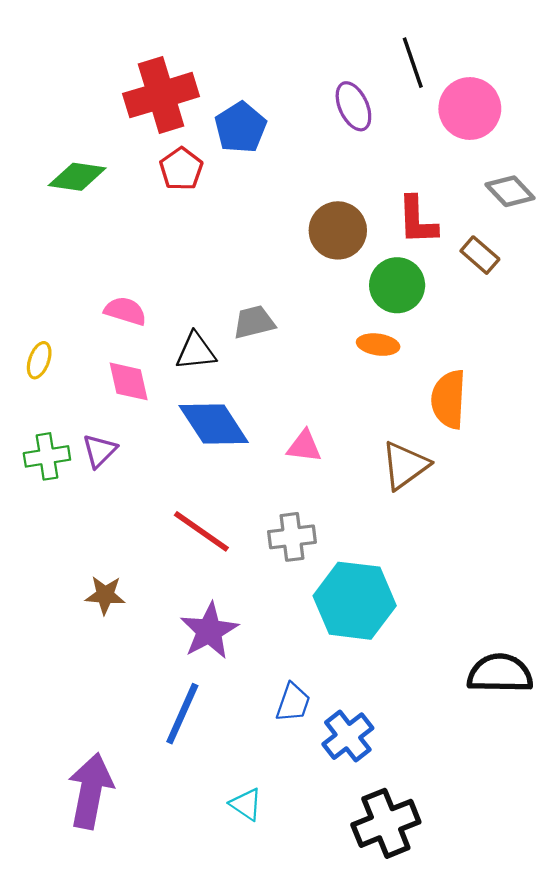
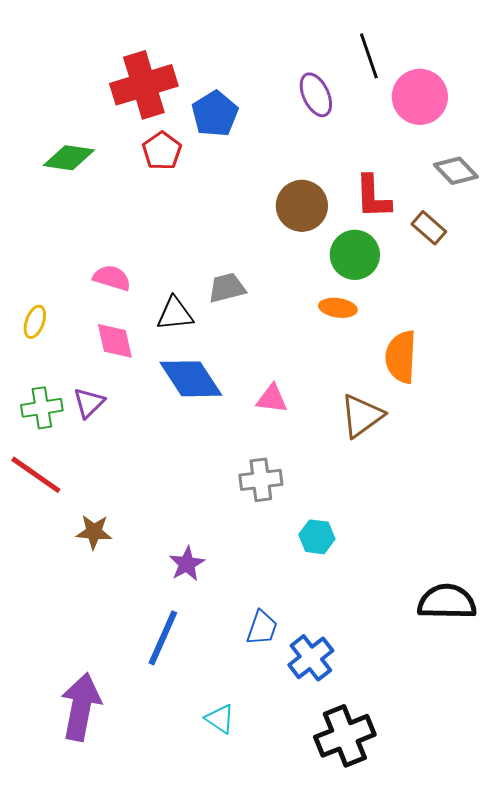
red line: (201, 531) -> (36, 475), moved
cyan hexagon: (355, 601) -> (317, 537), size x0.5
purple star: (209, 631) -> (187, 564), size x0.7

